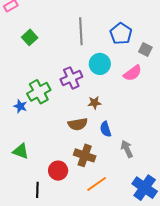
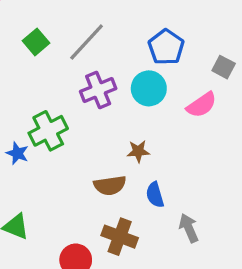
gray line: (81, 31) -> (87, 42), moved, turned 44
blue pentagon: (121, 34) -> (166, 47), moved
purple cross: (71, 78) -> (98, 90), moved

